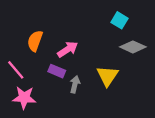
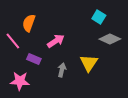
orange semicircle: (35, 41) -> (29, 23), moved
pink line: (16, 70) -> (13, 41), moved
purple rectangle: (57, 71) -> (34, 59), moved

